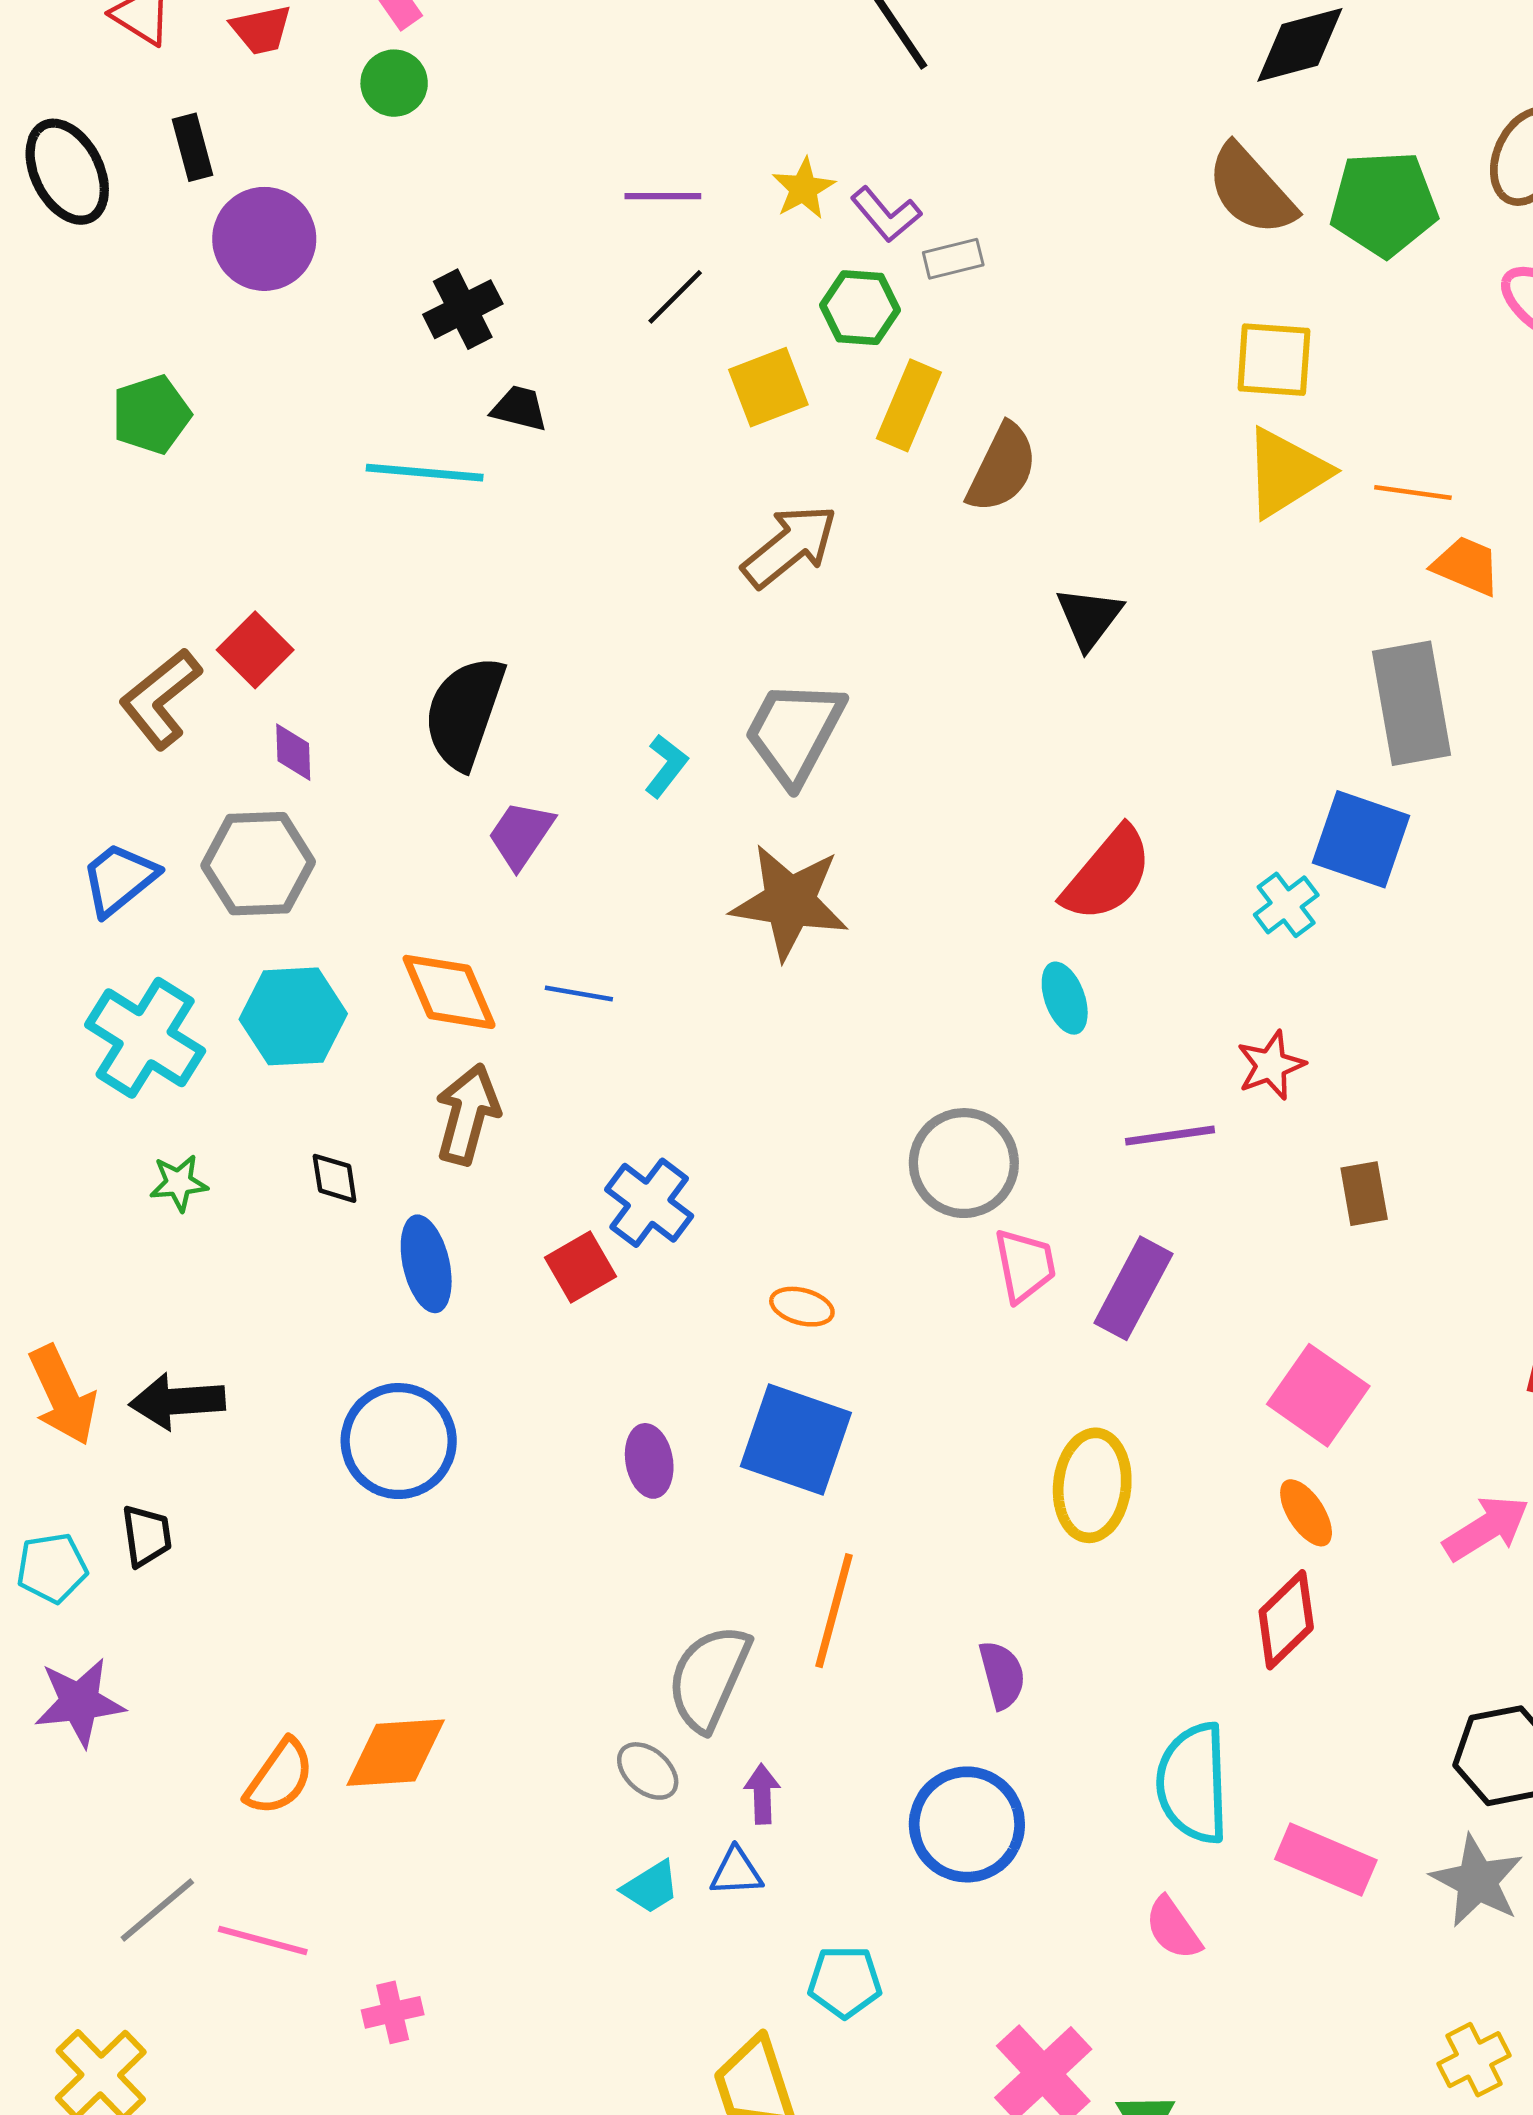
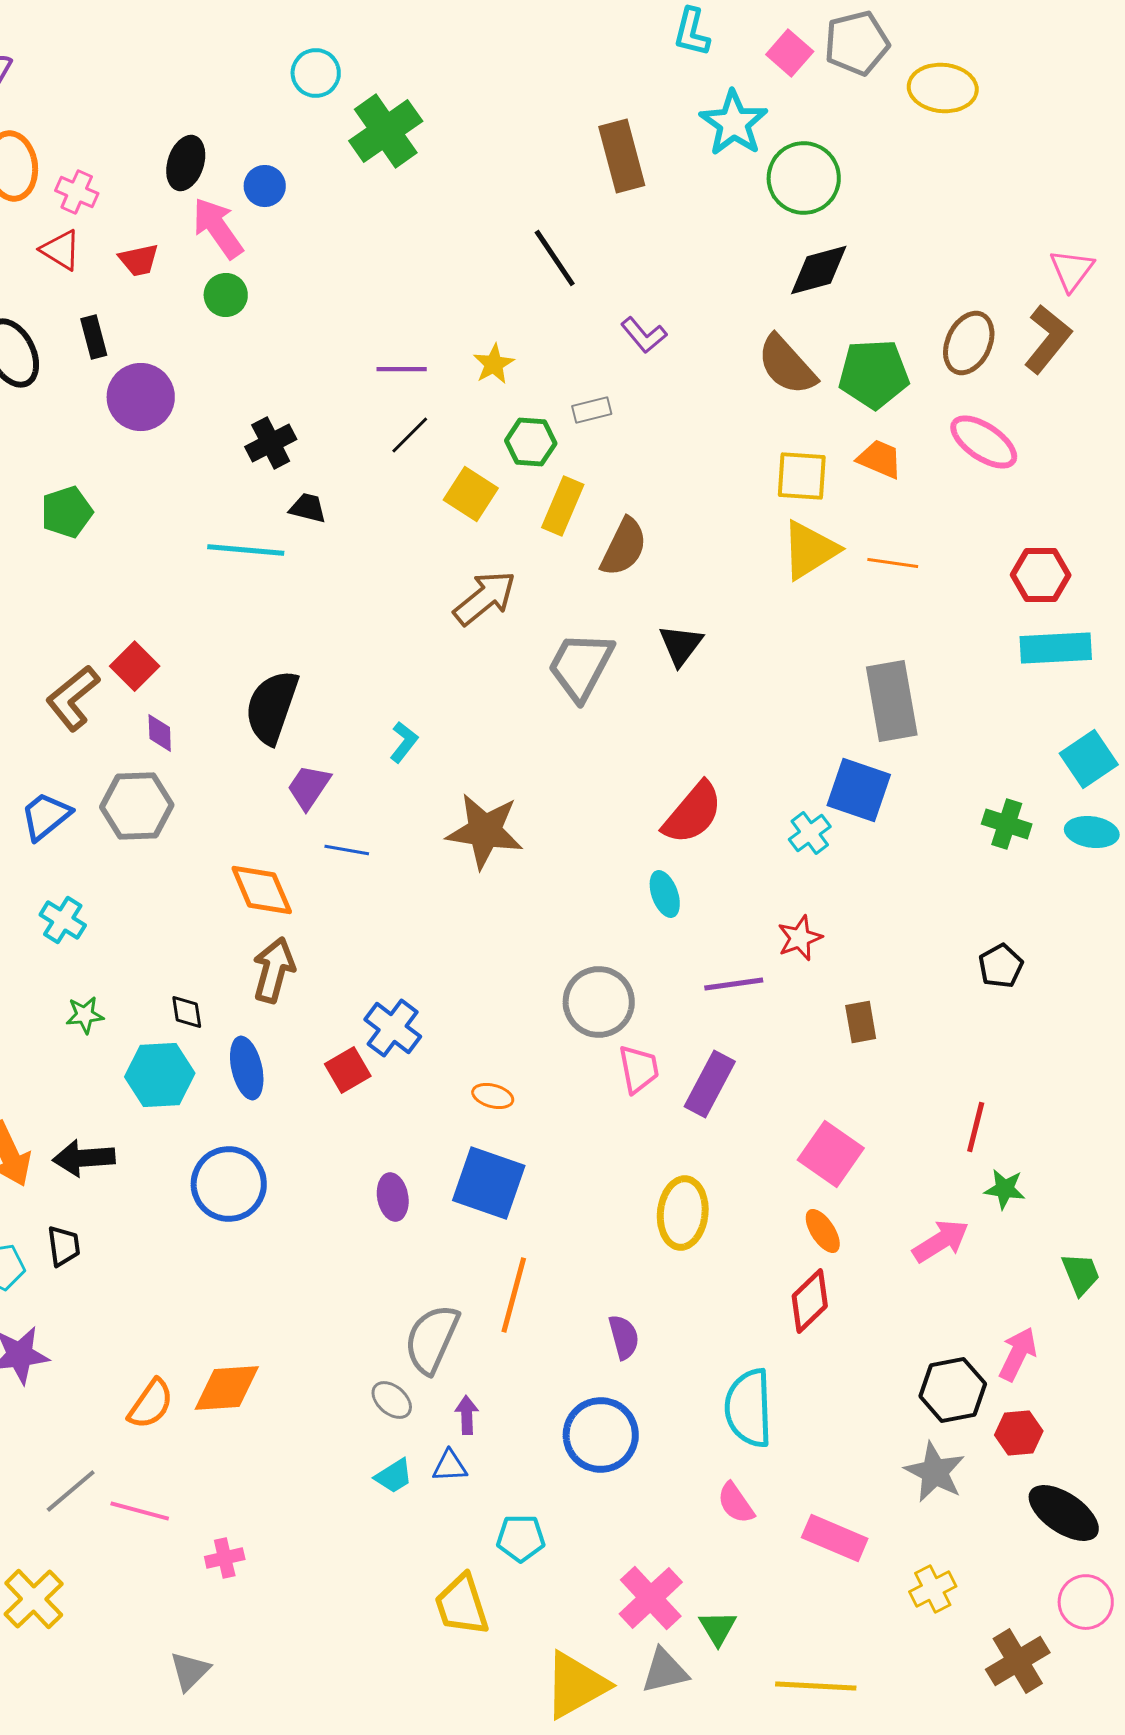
purple L-shape: (886, 214) -> (644, 335), moved
yellow square: (768, 387) -> (471, 494), turned -36
orange trapezoid: (1466, 566) -> (880, 459), moved
gray trapezoid: (794, 732) -> (581, 666), moved
blue line: (579, 993) -> (347, 850), moved
cyan hexagon: (293, 1016) -> (160, 1075), moved
cyan cross: (145, 1038) -> (63, 920), size x0.6
pink rectangle: (1326, 1860) -> (835, 1538), moved

